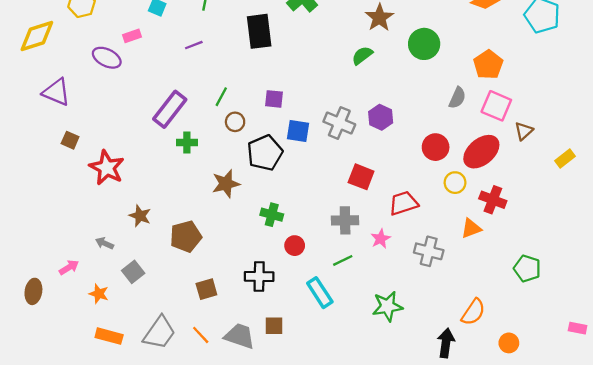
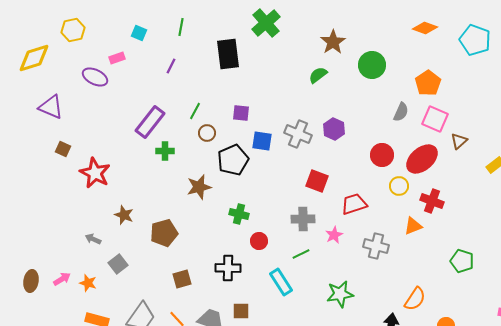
purple line: (194, 45) -> (171, 66), turned -42
pink arrow: (69, 267) -> (62, 279), moved

